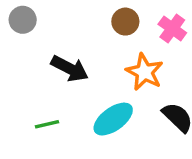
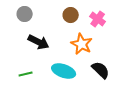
gray circle: (23, 20) -> (25, 14), moved
cyan ellipse: (113, 119) -> (64, 71), turned 55

